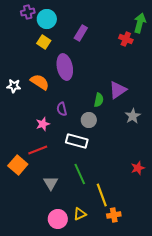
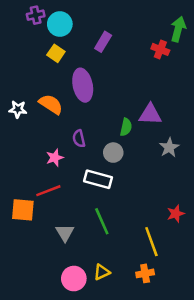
purple triangle: (118, 90) -> (150, 114), turned 36
orange square: (18, 165) -> (23, 210), turned -36
yellow line: (102, 195) -> (151, 242), moved

